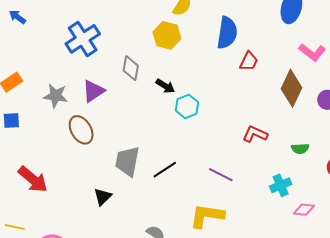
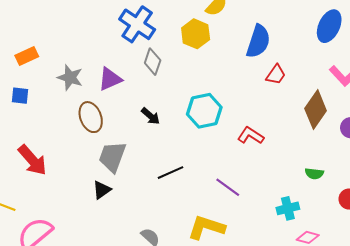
blue cross: (83, 39) -> (137, 24), moved, turned -32
black arrow: (165, 86) -> (151, 116), moved
cyan hexagon: (187, 106) -> (204, 111), size x1.4
red L-shape: (255, 134) -> (251, 136), moved
gray trapezoid: (127, 161) -> (112, 157), moved

